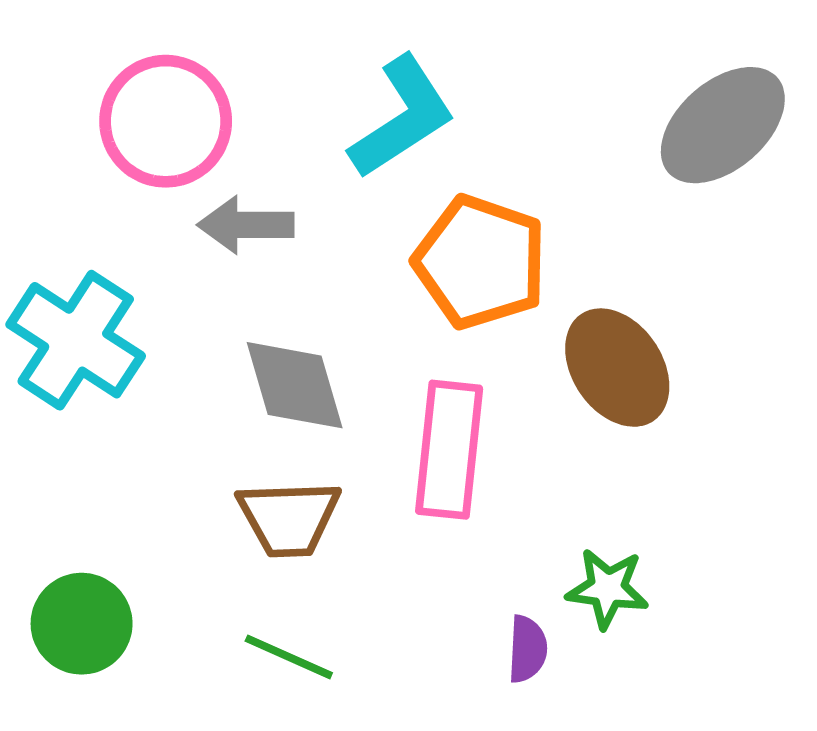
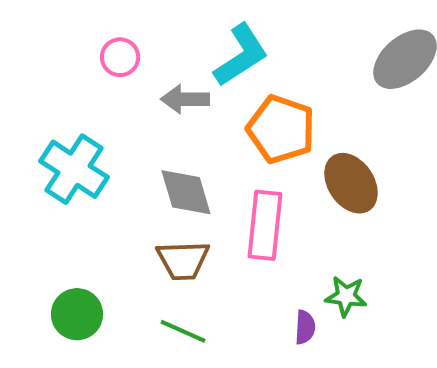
pink circle: (166, 121) -> (120, 57), size x0.6
gray arrow: (246, 225) -> (185, 99), moved

